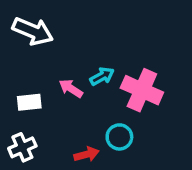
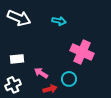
cyan arrow: (102, 76) -> (59, 21), moved, turned 40
pink arrow: (71, 88) -> (41, 73), moved

